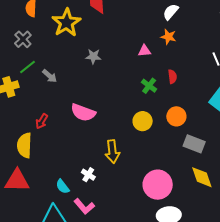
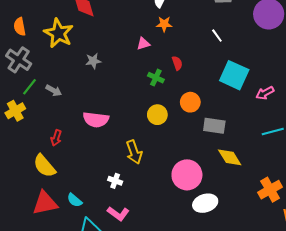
gray cross: (23, 39) -> (19, 60), size x1.4
yellow semicircle: (24, 145) -> (44, 166), turned -30
cyan semicircle: (63, 187) -> (75, 200), moved

